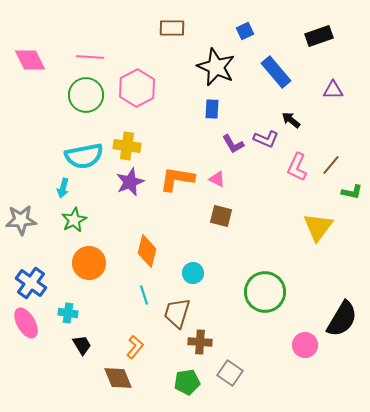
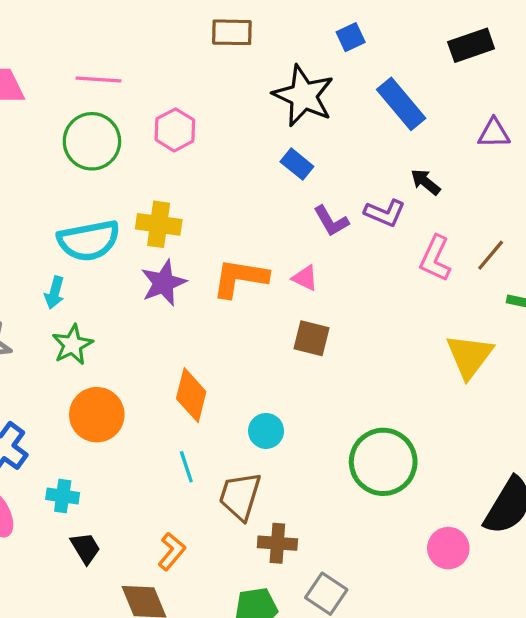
pink hexagon: (137, 88) -> (175, 130), size x0.7
blue rectangle: (212, 109) -> (297, 164), turned -54

